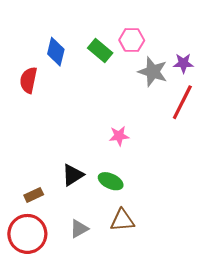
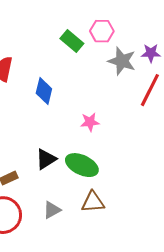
blue diamond: (56, 52) -> (44, 91), moved
green ellipse: (111, 181) -> (82, 165), size x1.4

